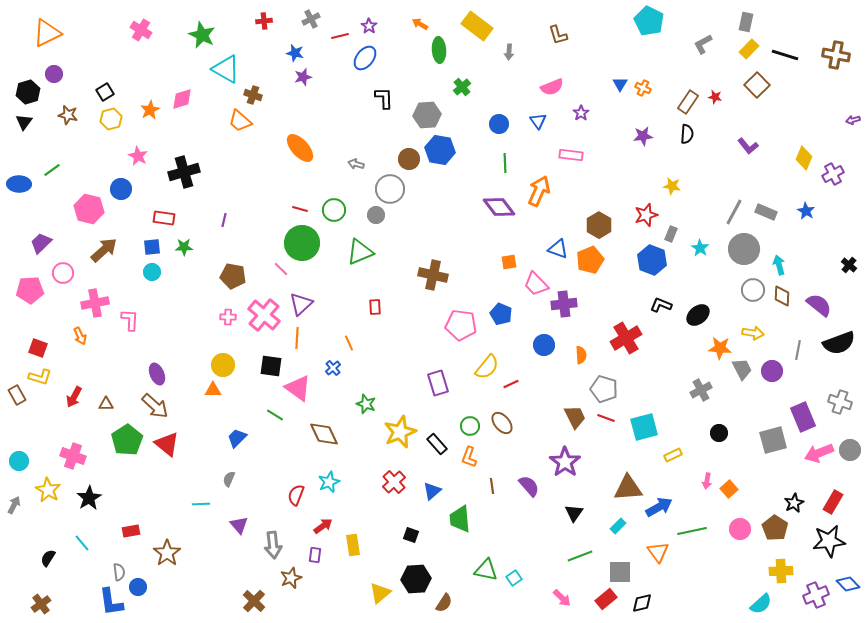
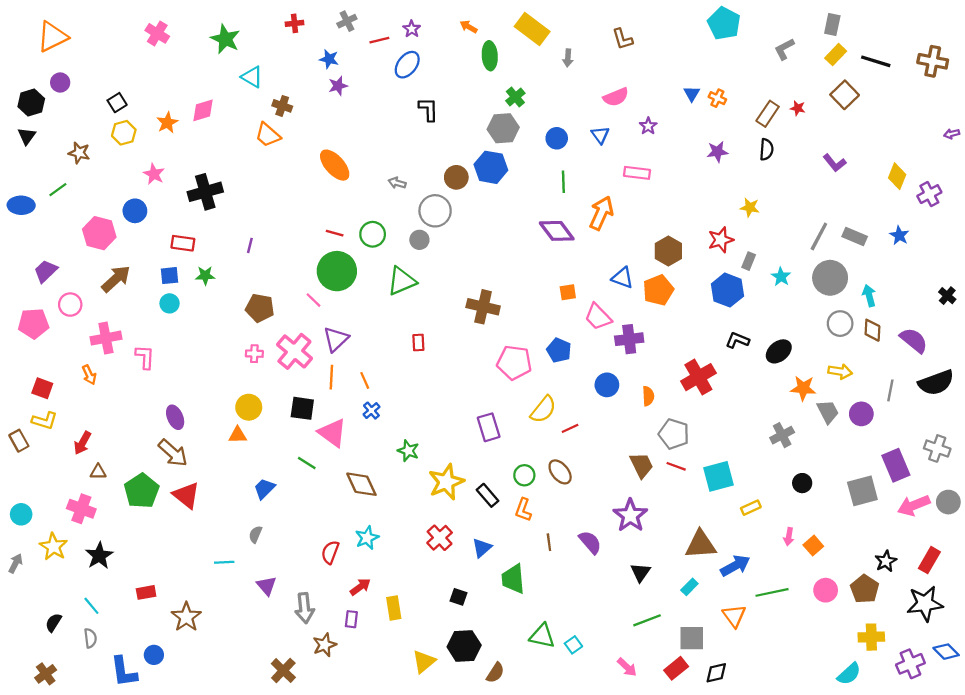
cyan triangle: (226, 69) -> (252, 77), size x0.7
brown star: (68, 115) -> (79, 153), moved
gray hexagon: (427, 115) -> (503, 128), moved
orange line: (349, 343) -> (365, 380), moved
brown triangle: (106, 404) -> (98, 472), moved
gray semicircle: (119, 572) -> (90, 638), moved

